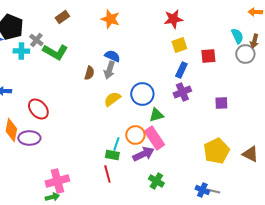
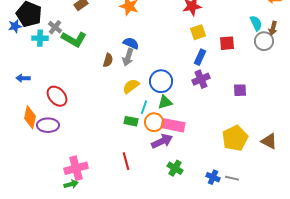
green triangle: (156, 115) -> (165, 102), moved
pink rectangle: (154, 138) -> (173, 125), turned -45
cyan line: (116, 144) -> (144, 107), moved
green rectangle: (112, 155) -> (131, 121), moved
blue cross: (202, 190) -> (213, 177), moved

